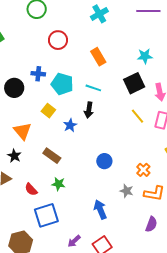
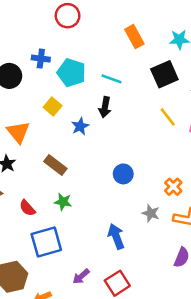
orange rectangle: (98, 57) -> (134, 37), moved

